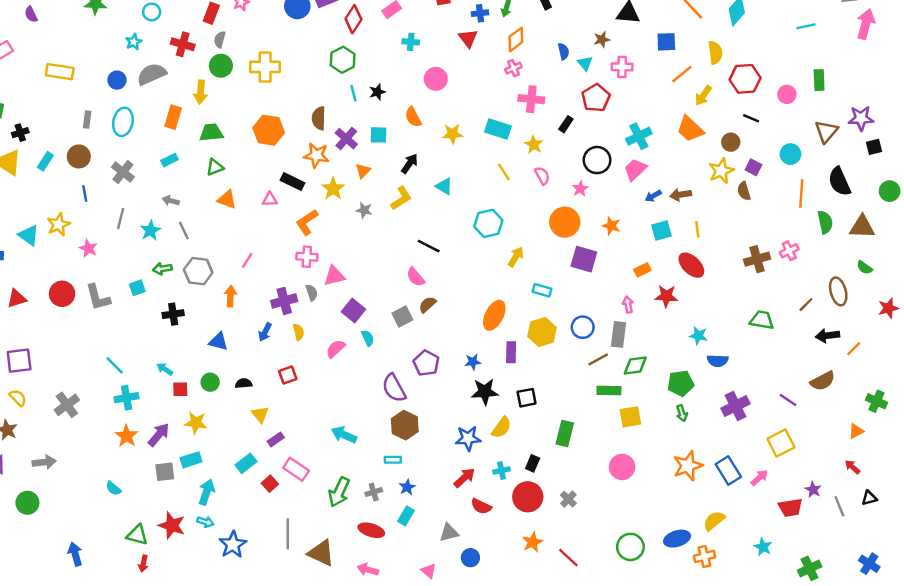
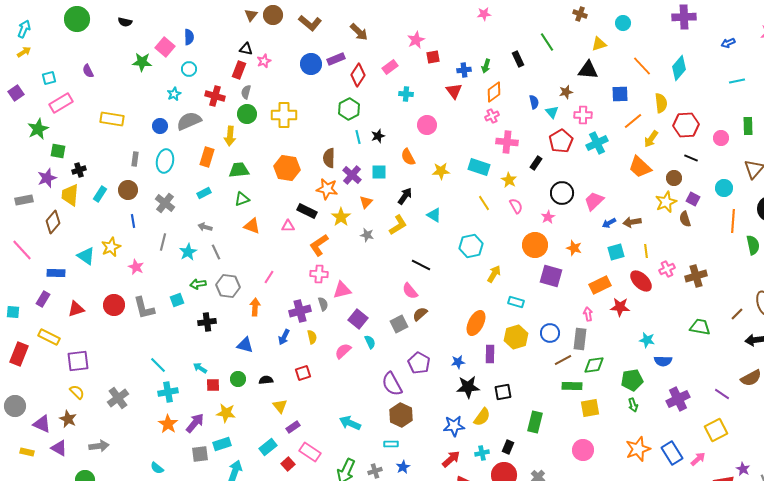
cyan cross: (639, 136) -> (597, 143), moved
pink cross: (789, 251) -> (667, 269), moved
orange rectangle: (642, 270) -> (600, 285), size x1.5

